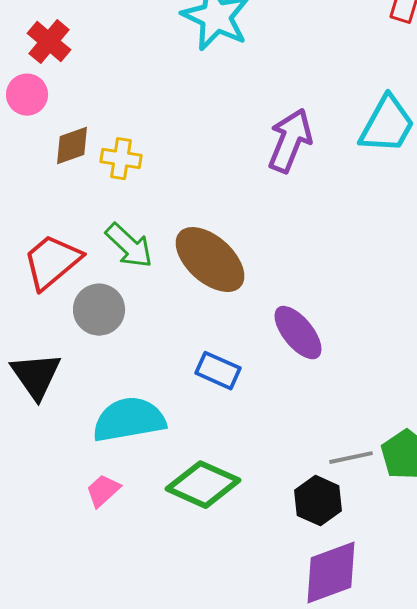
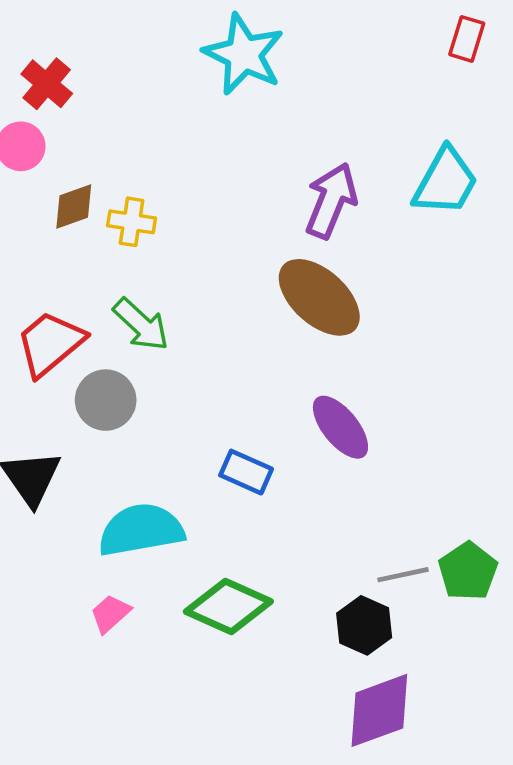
brown ellipse: (210, 260) -> (319, 297), moved

